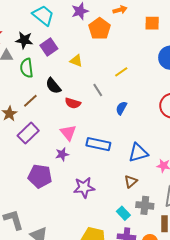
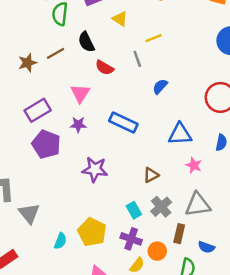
yellow line: (121, 72) -> (154, 38), moved
purple rectangle: (28, 133) -> (38, 110), moved
pink triangle: (68, 133) -> (80, 93), moved
blue triangle: (138, 153) -> (180, 134), moved
gray cross: (145, 205) -> (161, 207), turned 30

